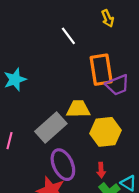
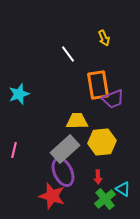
gray rectangle: (51, 128) -> (65, 149), moved

